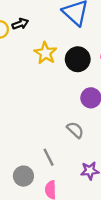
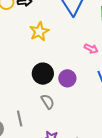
black circle: (78, 59) -> (43, 74), moved

